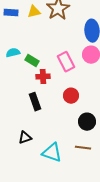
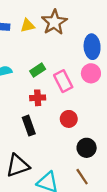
green rectangle: (32, 61) -> (38, 70), moved, turned -64
black triangle: (25, 138) -> (18, 166), size x1.6
brown line: (83, 148) -> (82, 177), turned 49

